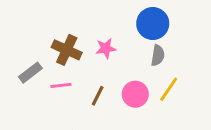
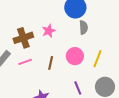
brown cross: (67, 50) -> (23, 38), turned -30
yellow line: (169, 89) -> (98, 59), moved

